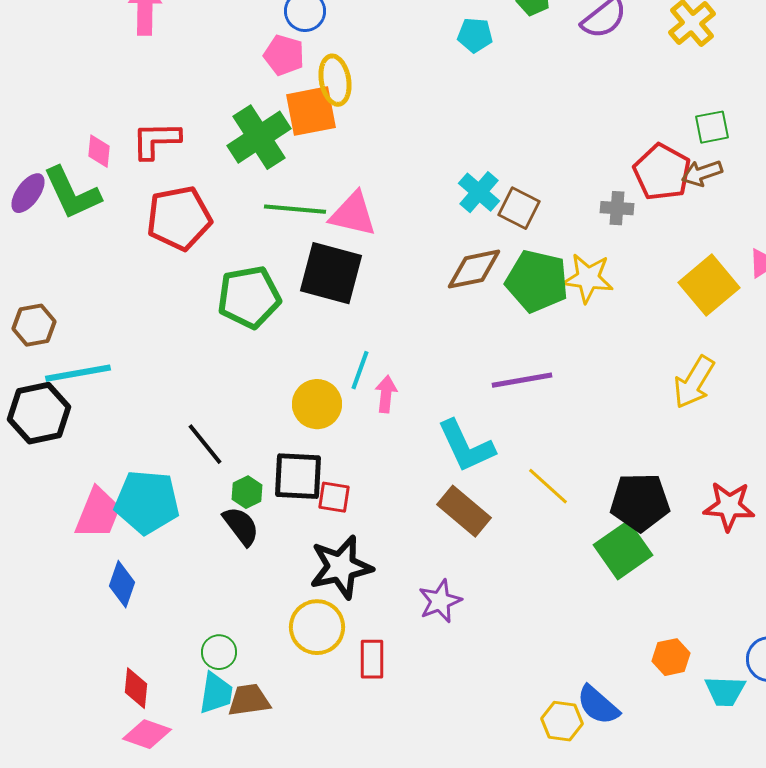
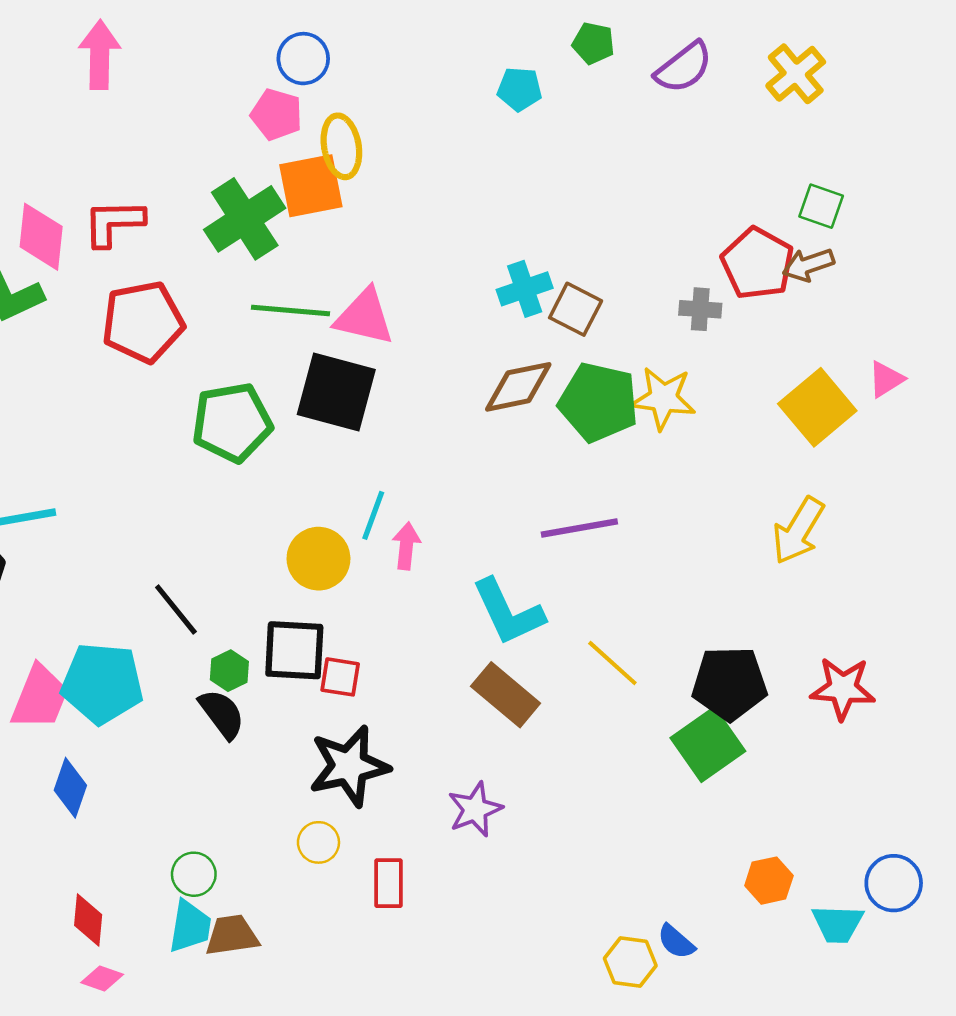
green square: (712, 127) -> (821, 206), turned 30
pink diamond: (99, 151) -> (41, 237), size x1.6
cyan cross: (479, 192) -> (525, 289), turned 30
yellow circle: (317, 627) -> (318, 842), size x0.6
blue semicircle: (598, 705) -> (676, 942), size x0.7
pink diamond: (147, 734) -> (102, 979), size x0.7

